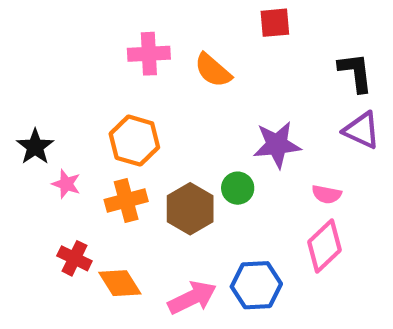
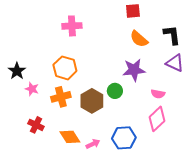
orange semicircle: (213, 70) -> (139, 39), moved
orange diamond: (120, 283) -> (70, 137), moved
pink arrow: (192, 298) -> (93, 144), size x0.6

